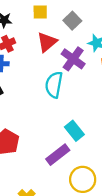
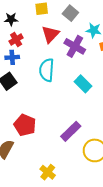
cyan semicircle: (54, 85) -> (47, 70), moved
cyan rectangle: (74, 131) -> (83, 84), moved

